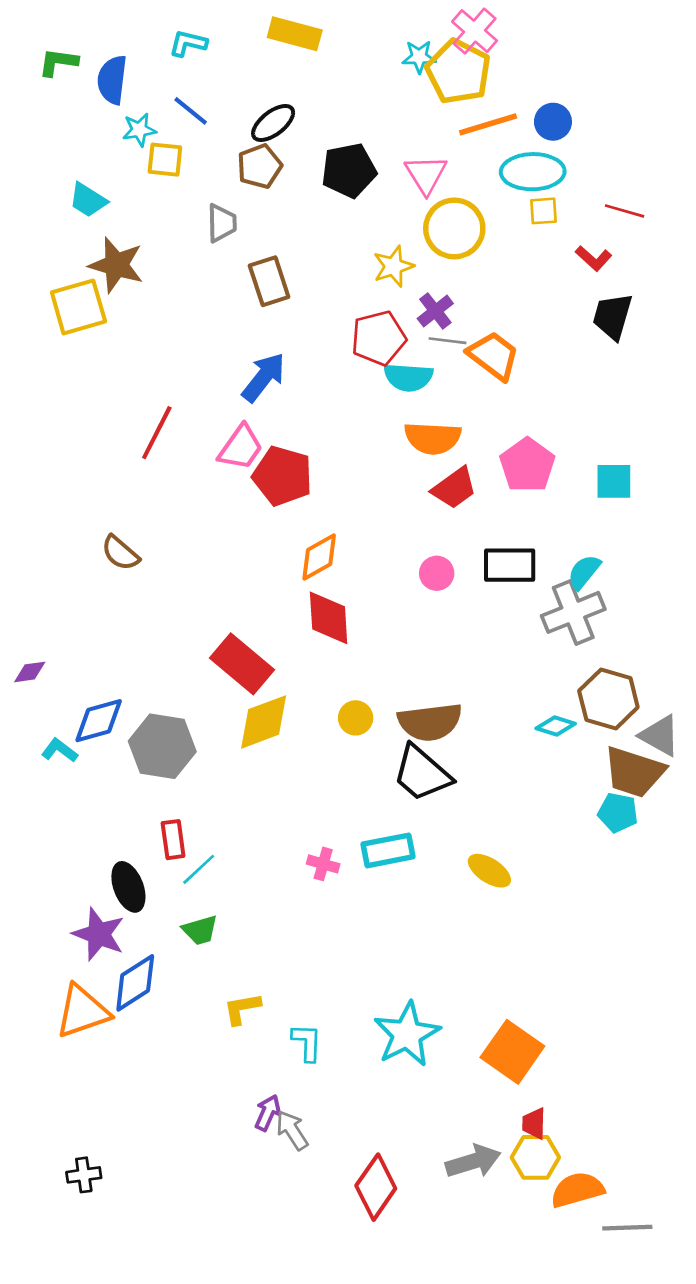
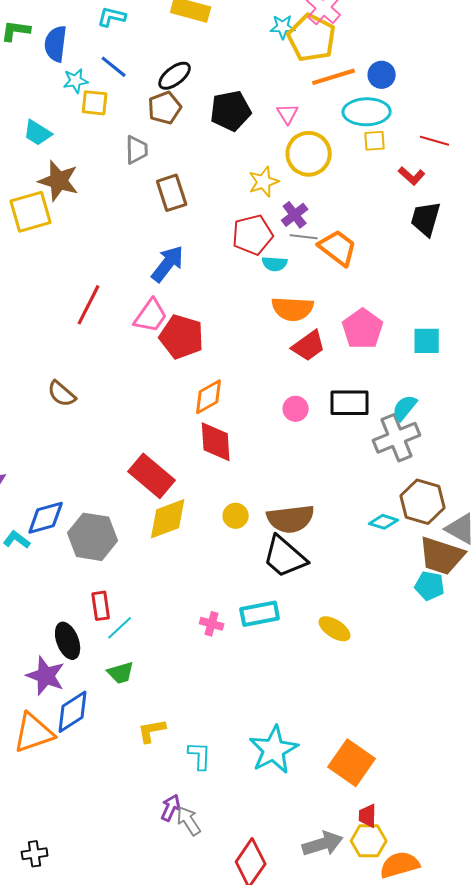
pink triangle: (426, 174) -> (288, 114), size x0.7
cyan semicircle: (408, 377) -> (275, 264), size x0.7

